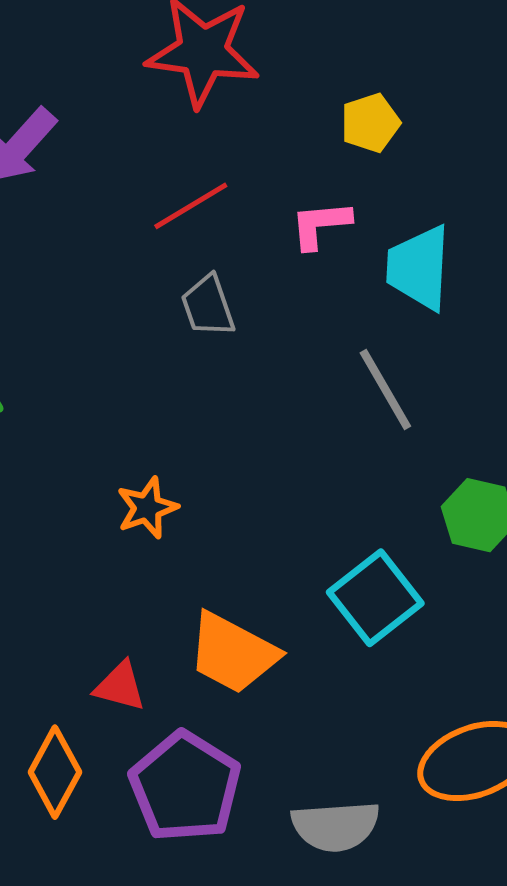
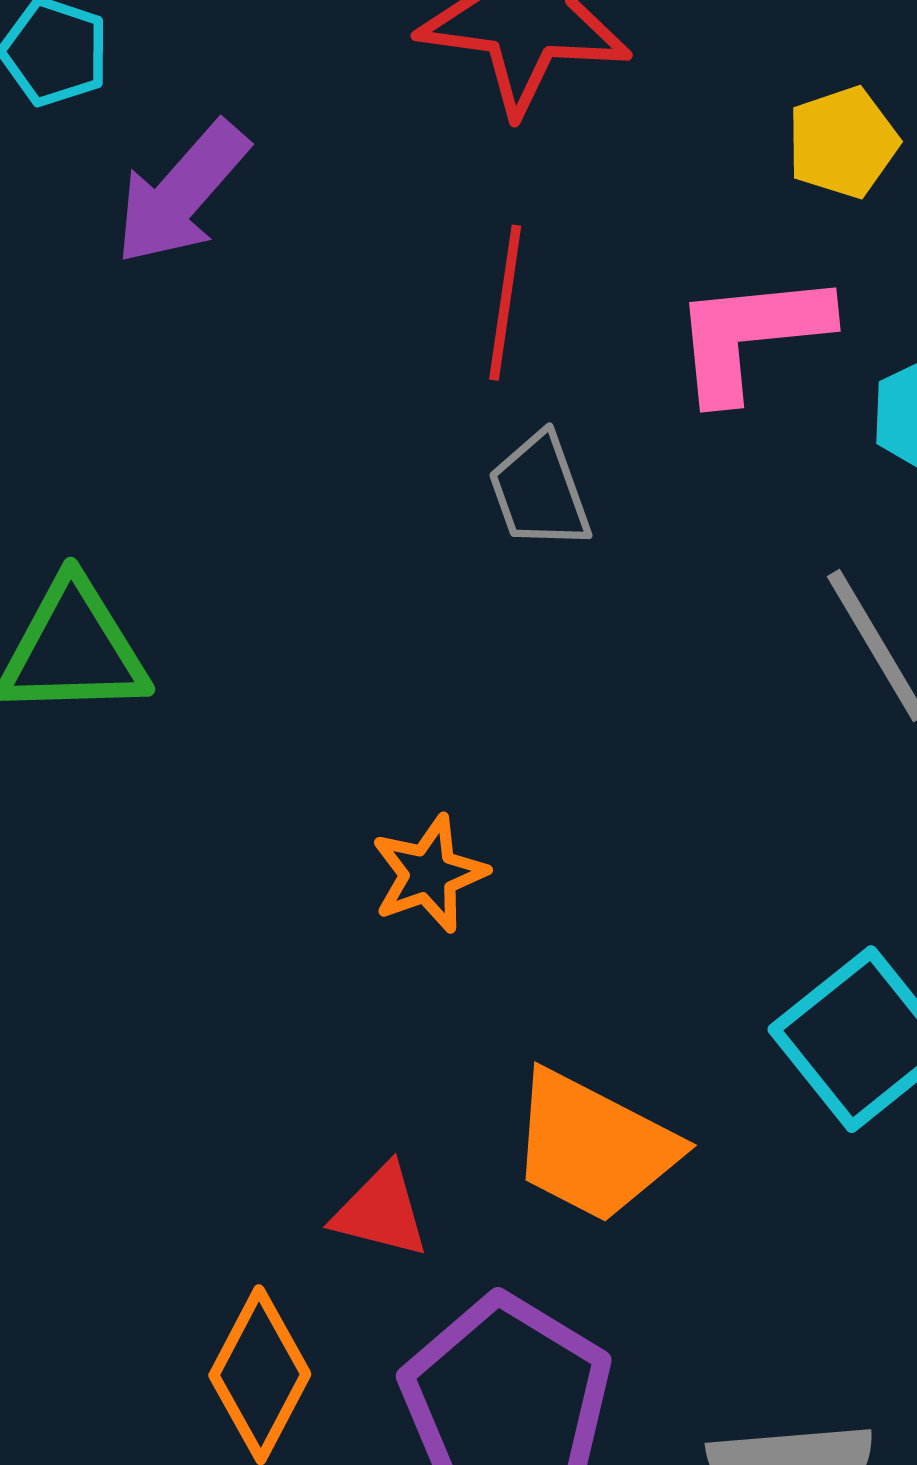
red line: (191, 206) -> (505, 303), turned -50
pink L-shape: (320, 225) -> (750, 336), size x1.4

